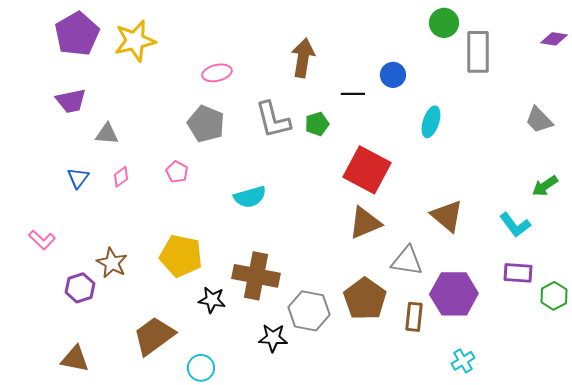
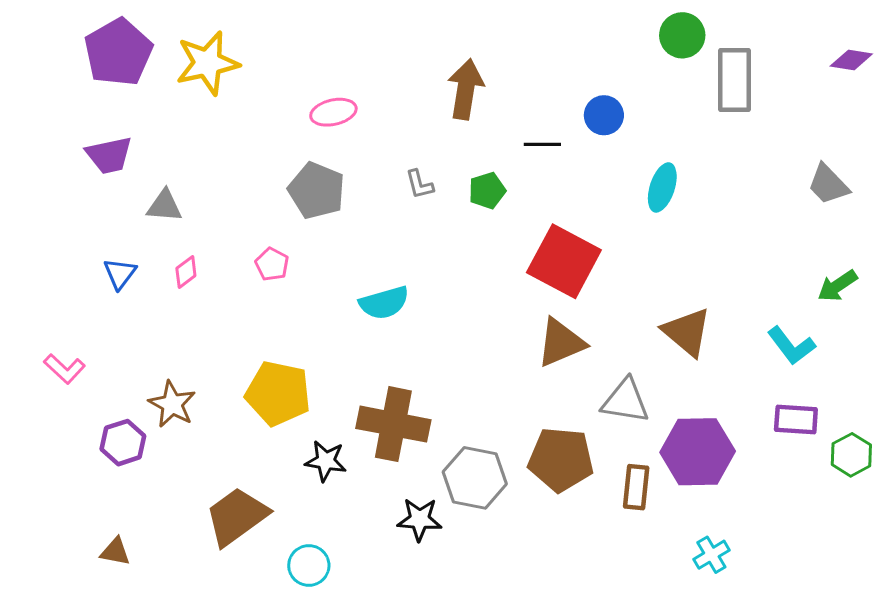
gray L-shape: (273, 120) -> (419, 184), size x0.5
brown pentagon: (365, 299) -> (561, 459), turned -30
brown triangle: (75, 359) -> (115, 552), size x0.7

